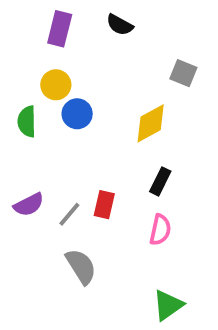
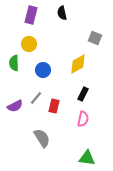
black semicircle: (120, 25) -> (62, 13), turned 48
blue circle: (77, 114) -> (43, 70), moved
gray line: (69, 214) -> (36, 98), moved
green triangle: (168, 305) -> (87, 158), turned 42

